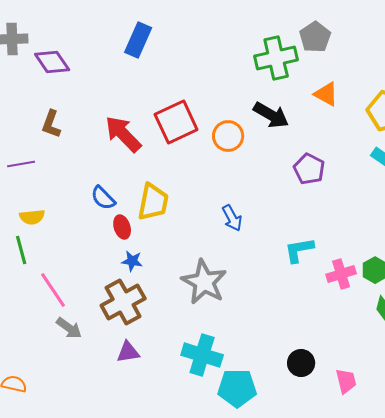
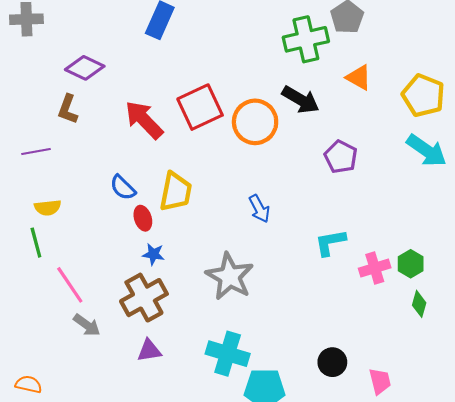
purple diamond: (52, 62) -> (85, 68), moved, turned -30
orange circle: (228, 136) -> (255, 122), size x1.4

